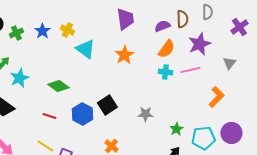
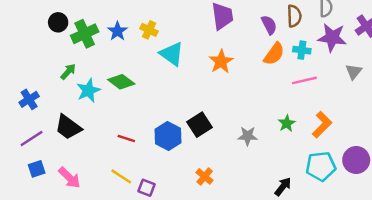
purple semicircle: (162, 26) -> (269, 25), turned 84
green cross: (16, 33) -> (85, 34), size x1.5
purple star: (199, 44) -> (332, 37), moved, turned 30
cyan cross: (165, 72) -> (302, 50), moved
green diamond: (58, 86) -> (121, 82), moved
orange L-shape: (216, 97) -> (322, 125), moved
green star: (176, 129) -> (287, 123), moved

